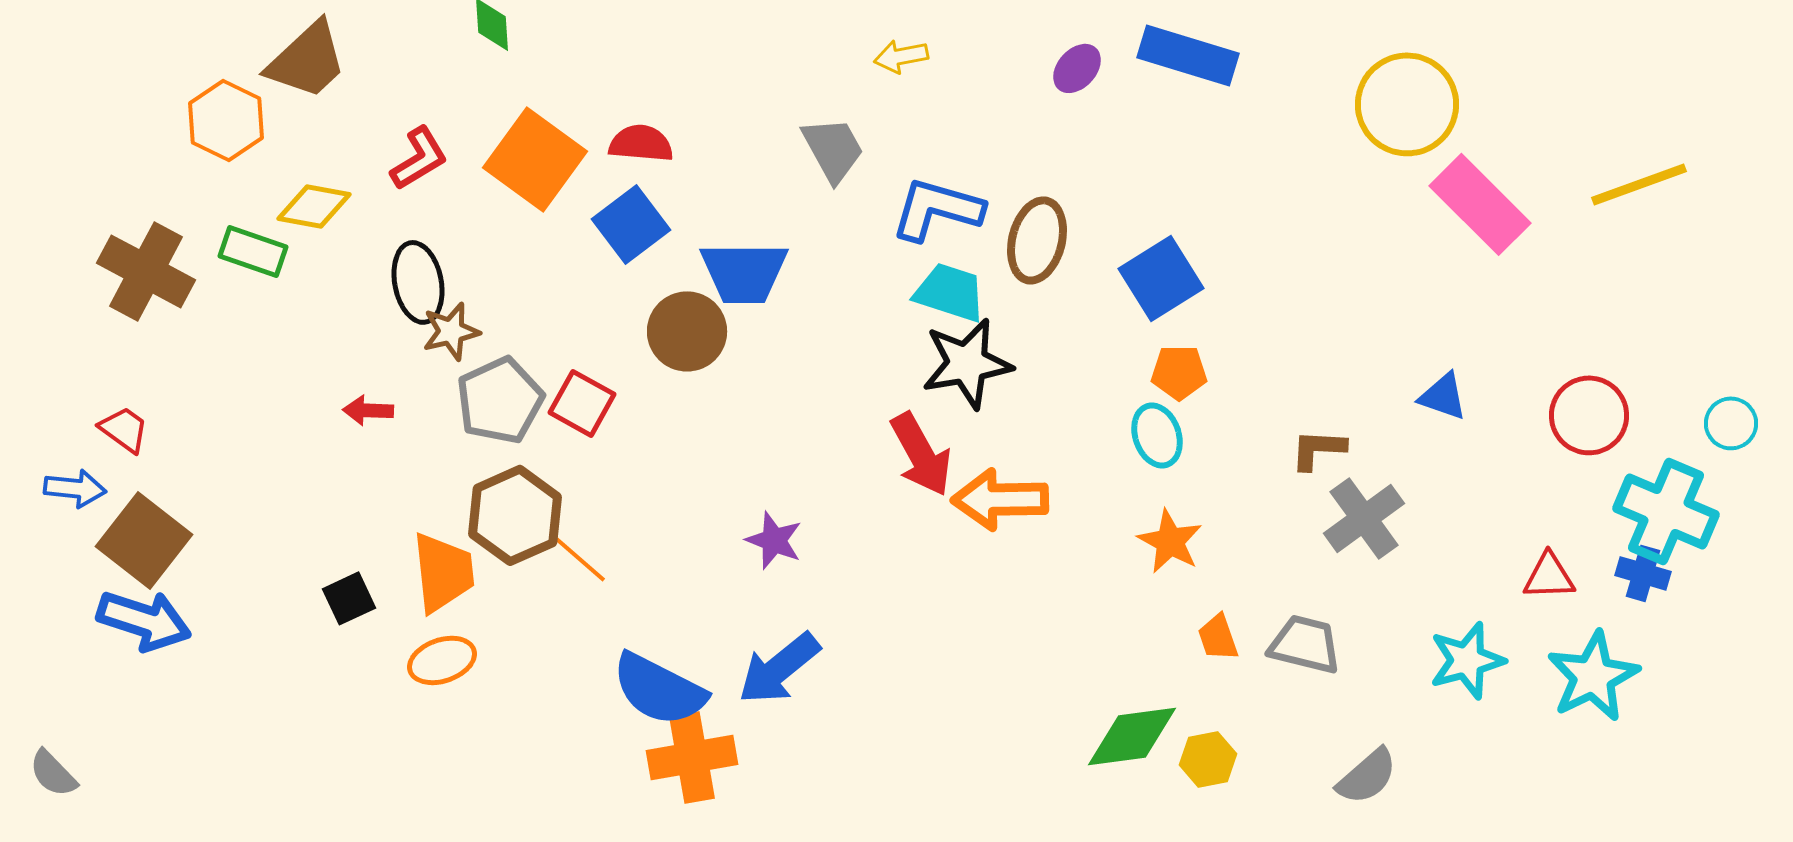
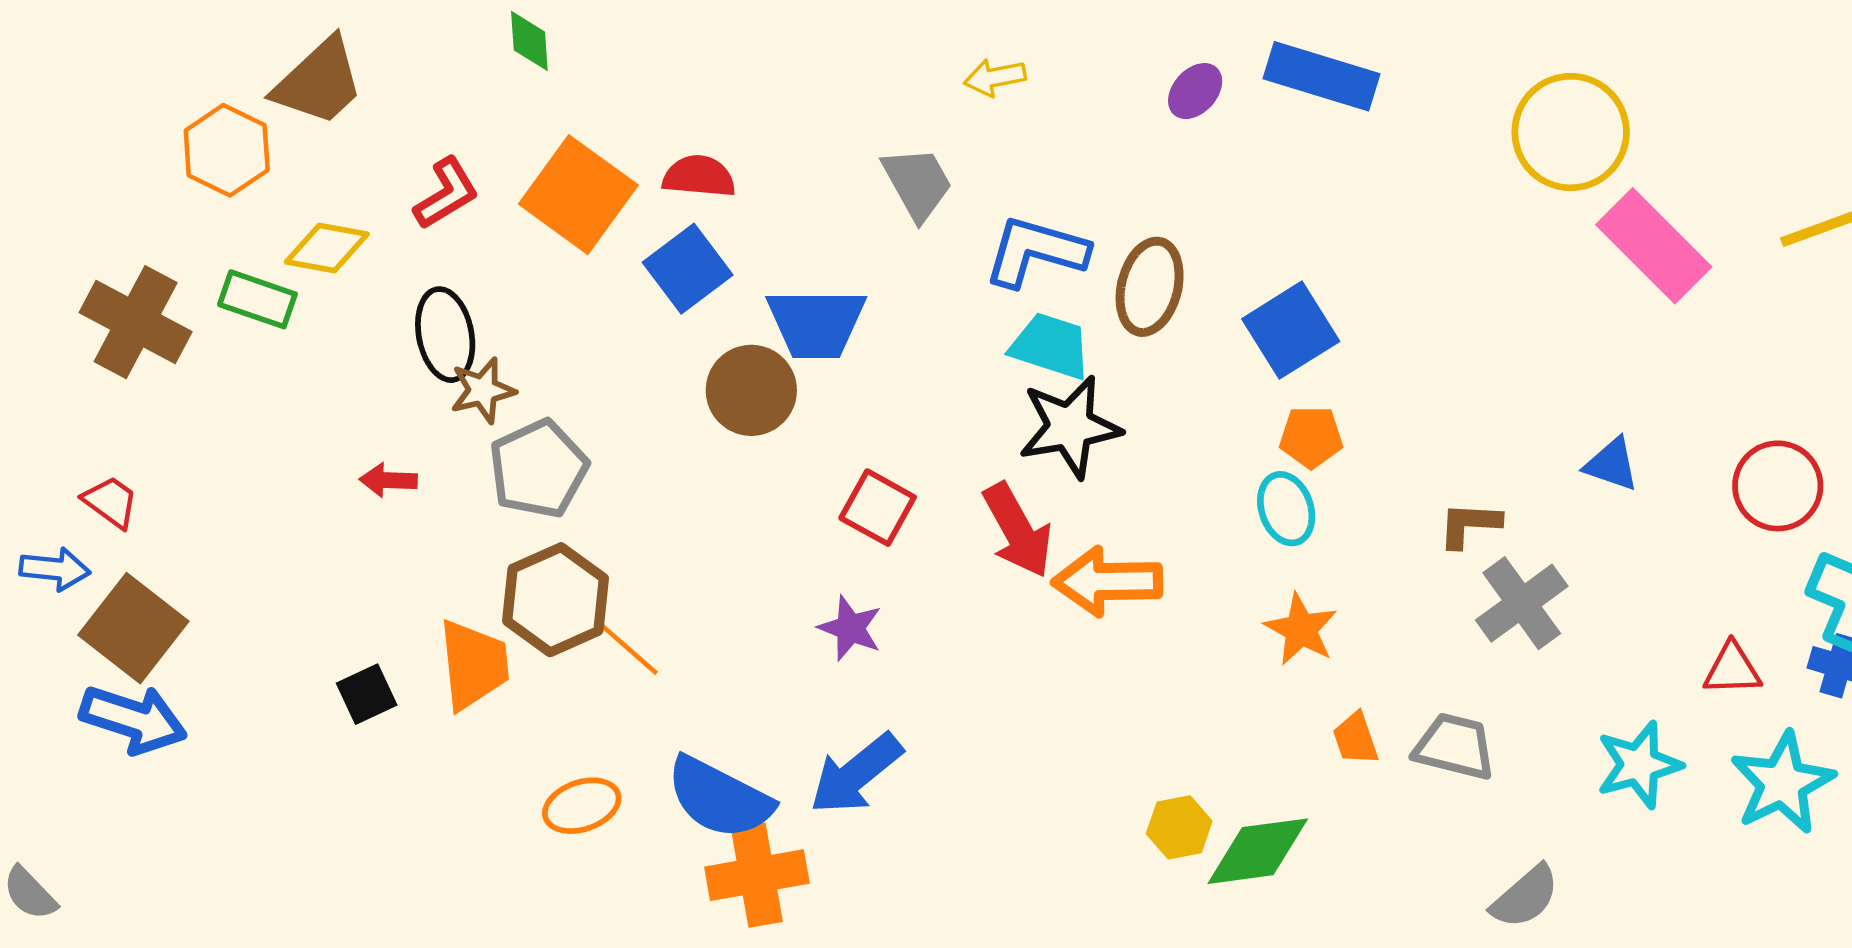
red square: (582, 403) -> (878, 508), moved
orange ellipse: (442, 660) -> (582, 806), moved
yellow hexagon: (1208, 759) -> (1179, 827), moved

